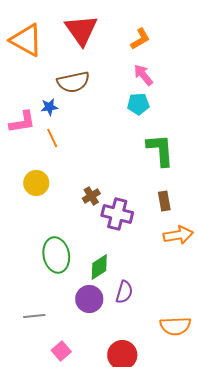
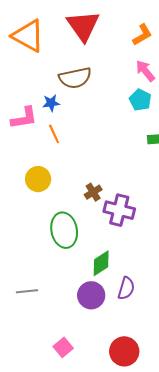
cyan pentagon: (138, 104) -> (140, 100), turned 30
green ellipse: (56, 255) -> (64, 230), moved
gray line: (34, 316) -> (27, 291), moved

